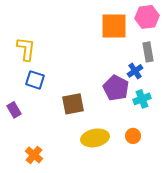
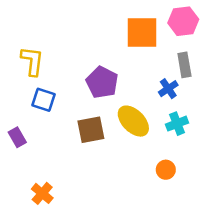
purple pentagon: (116, 88) -> (102, 82), moved
yellow ellipse: (95, 138) -> (133, 121), moved, turned 56

